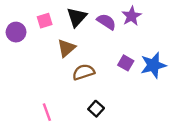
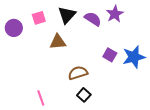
brown triangle: (66, 48) -> (58, 42), turned 36
brown semicircle: (83, 72) -> (78, 73), moved

